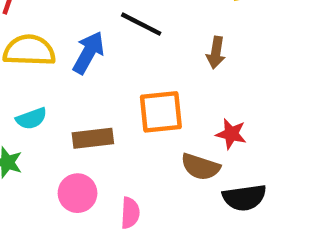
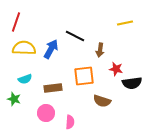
brown arrow: (216, 53) -> (100, 50), moved
red star: (231, 134) -> (116, 69), moved
black semicircle: (244, 198) -> (132, 83), moved

